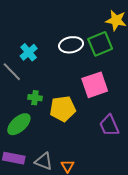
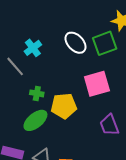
white ellipse: (71, 45) -> (76, 43), turned 55
green ellipse: (19, 124) -> (35, 120), moved

